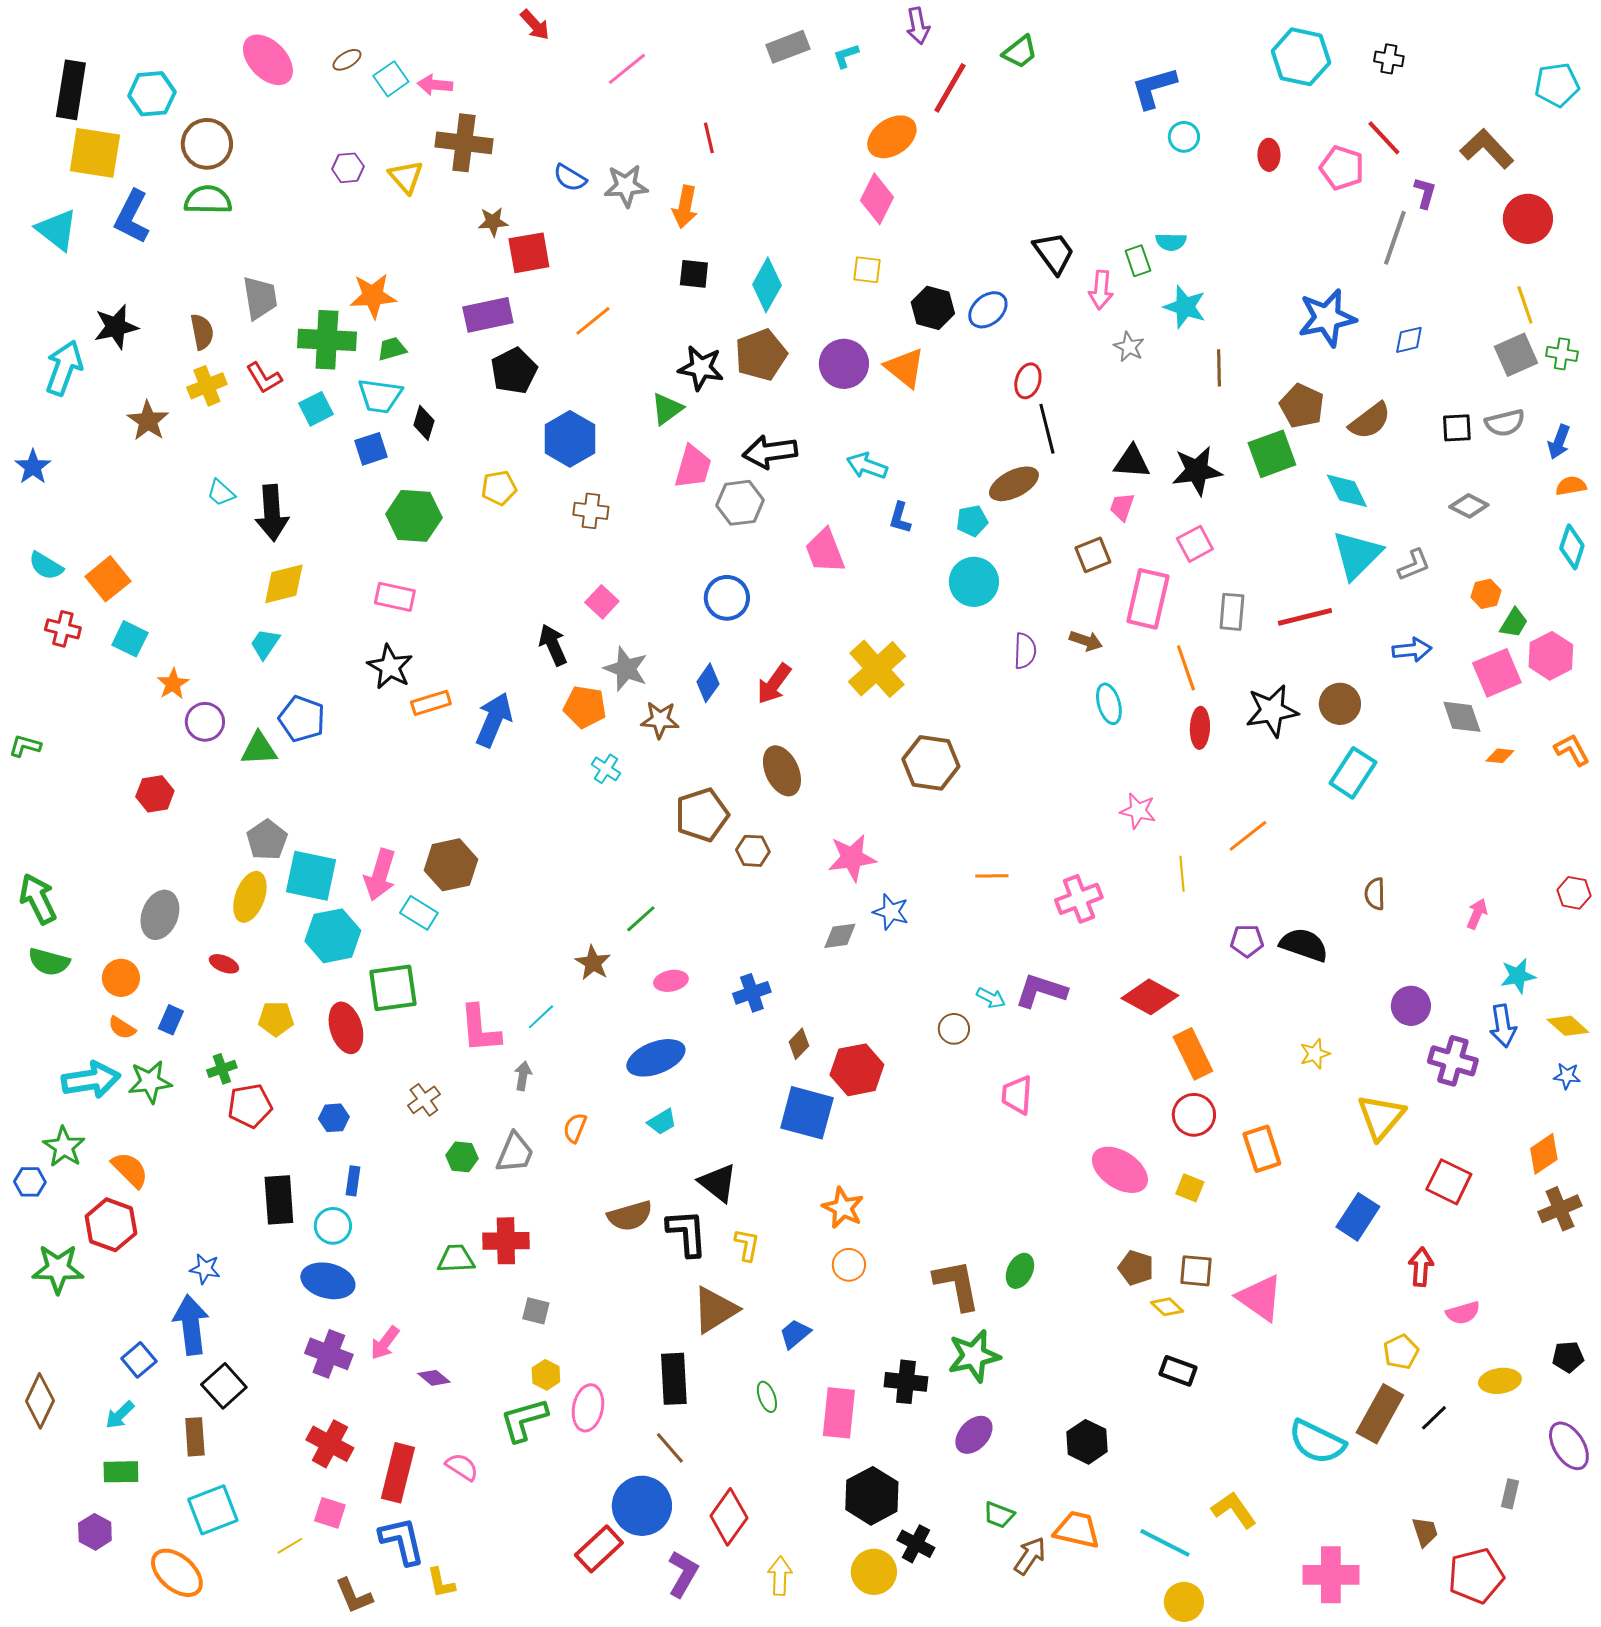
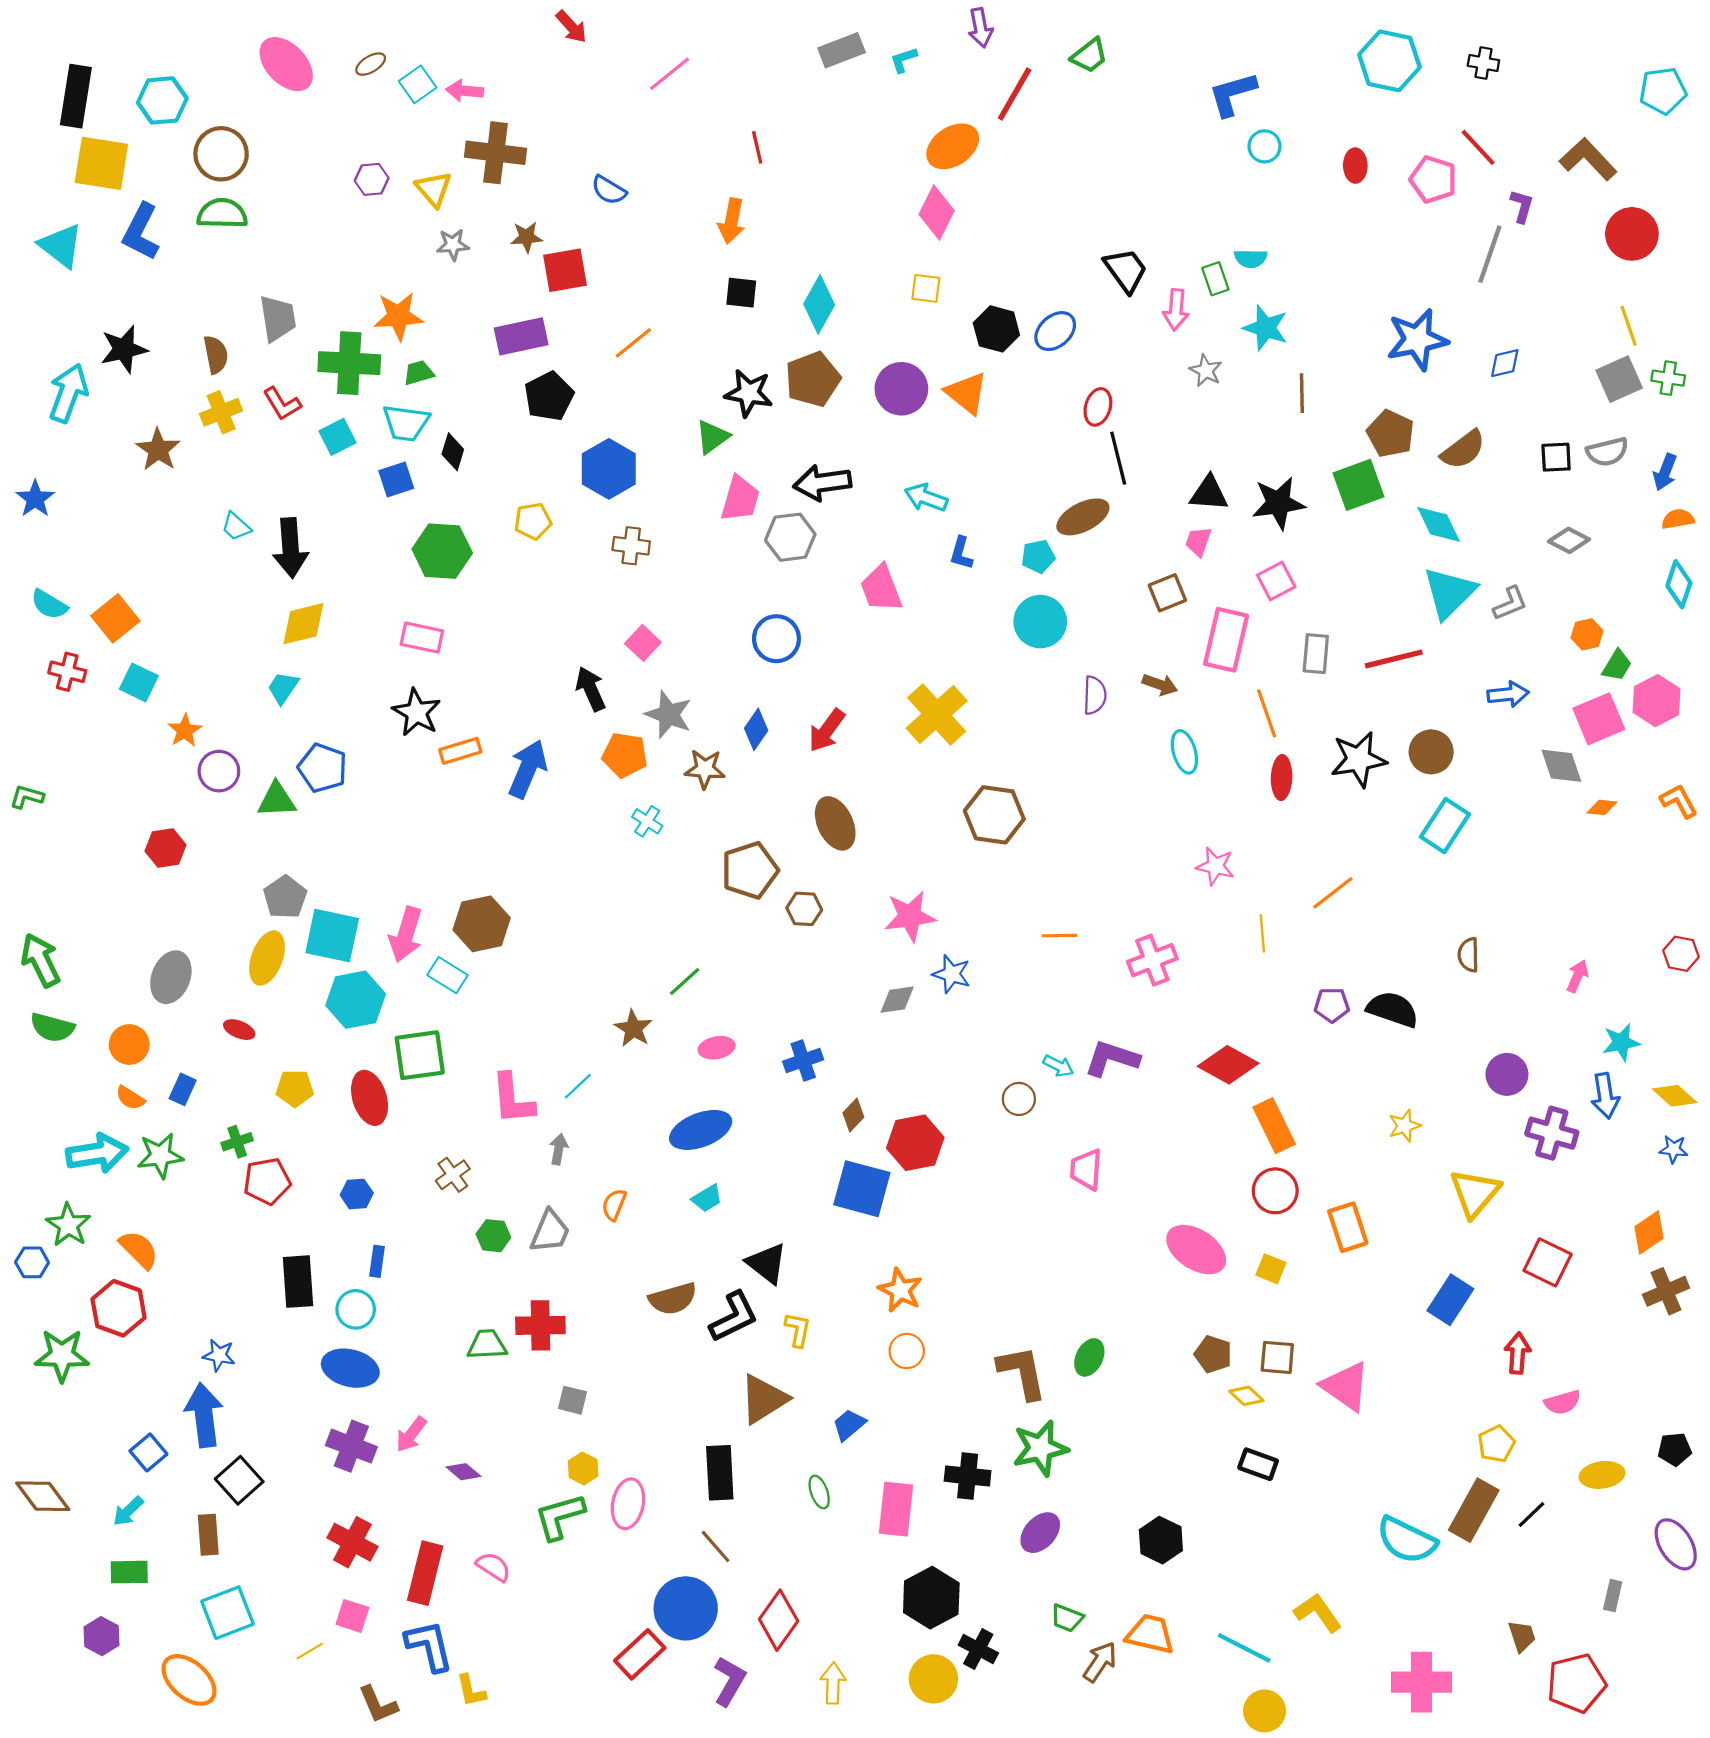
gray star: (626, 186) -> (453, 245), moved, size x0.7
black L-shape: (687, 1233) -> (734, 1317), turned 68
brown diamond: (40, 1401) -> (43, 1496), turned -62

